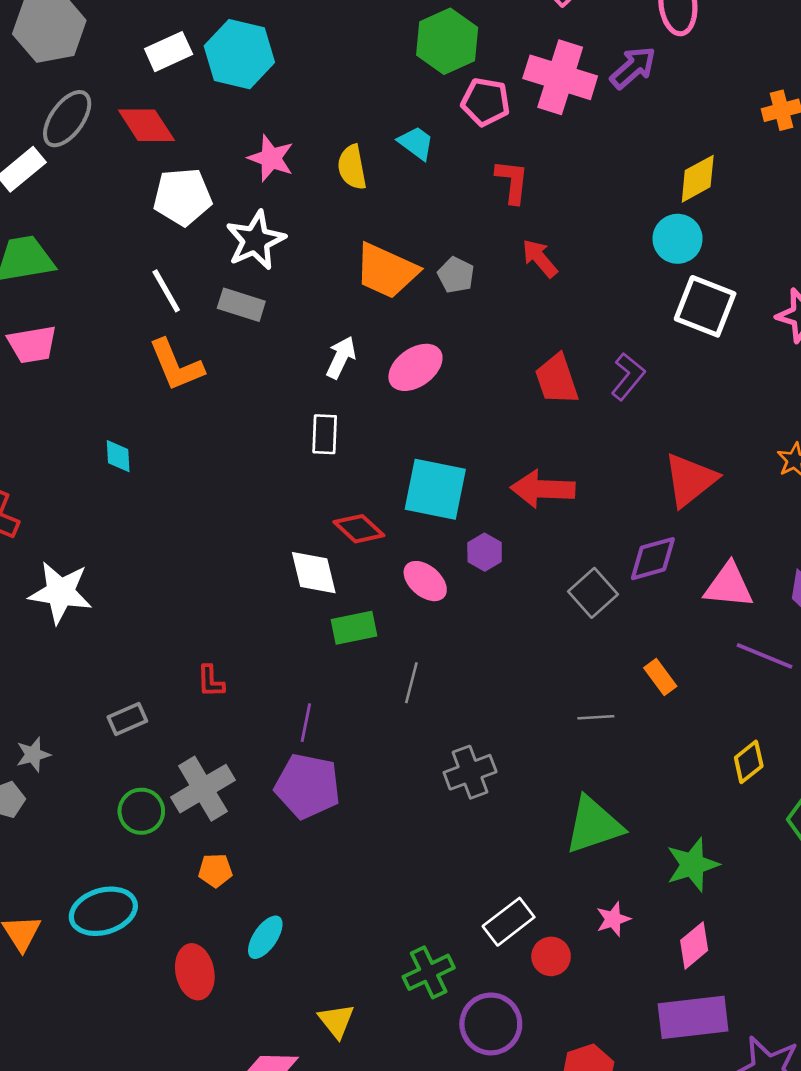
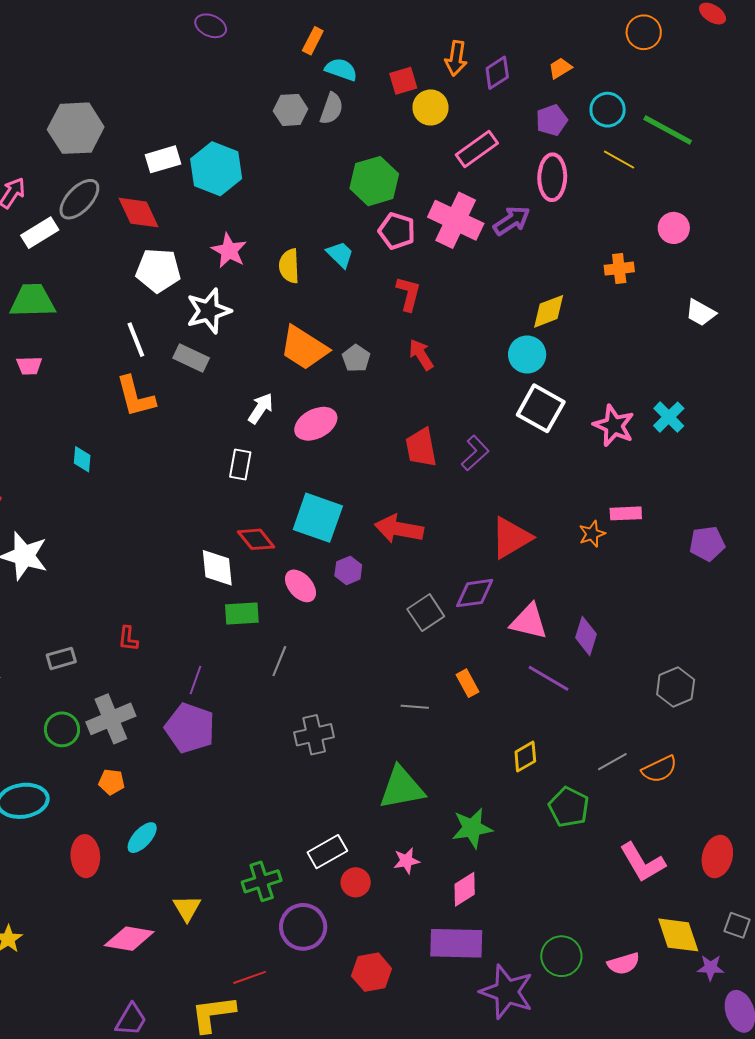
pink trapezoid: (32, 344) -> (29, 366), size x0.7

